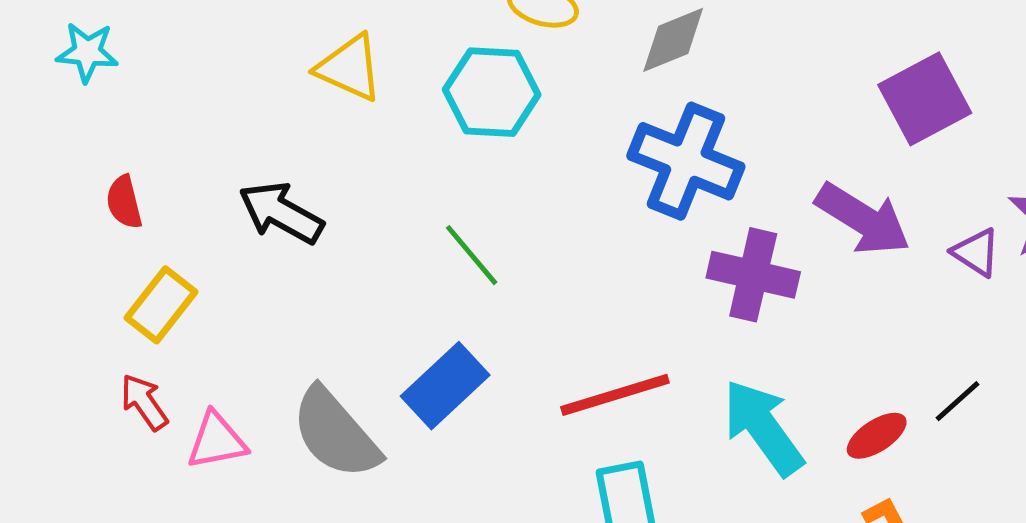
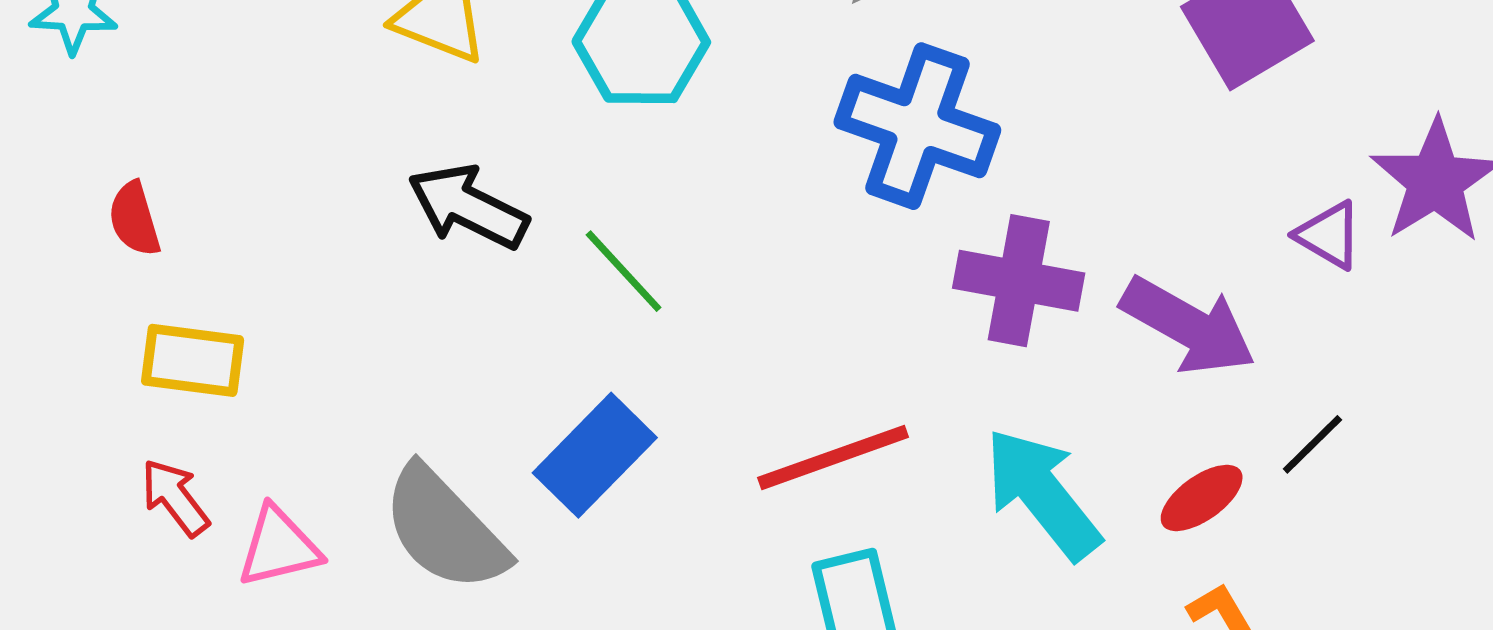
black arrow: (281, 213) -> (468, 207), moved
purple arrow: (863, 219) -> (1188, 326), moved
yellow rectangle: (161, 305) -> (193, 360), turned 62

